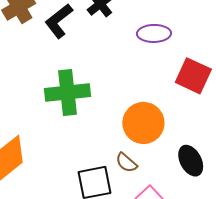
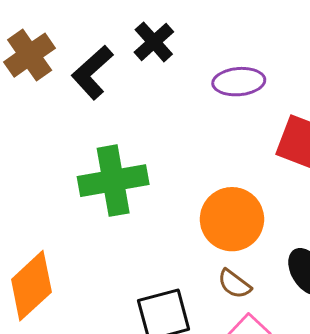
brown semicircle: (126, 163) -> (234, 284), moved

